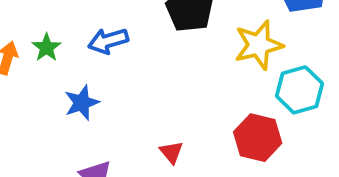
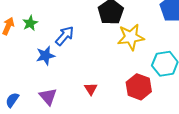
blue arrow: (108, 41) -> (65, 36), moved, turned 140
yellow star: (259, 45) -> (131, 37), moved

